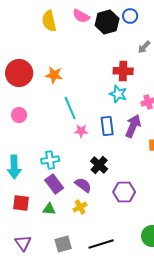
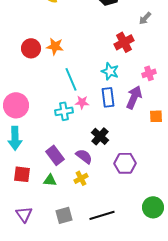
red cross: (123, 71) -> (124, 42), turned -30
red circle: (19, 73) -> (31, 48), moved, size x0.7
cyan star: (118, 94) -> (110, 71), moved
pink circle: (19, 115) -> (16, 105), moved, size x1.6
cyan cross: (50, 160) -> (64, 111), moved

